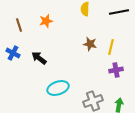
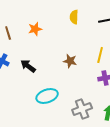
brown star: (90, 44) -> (70, 61), moved

